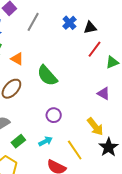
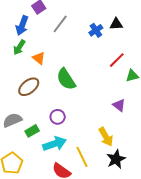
black triangle: (90, 28) -> (116, 24), moved
purple circle: (54, 115) -> (58, 117), moved
green rectangle: (18, 141) -> (32, 131), moved
cyan arrow: (46, 141) -> (55, 144), size x1.6

